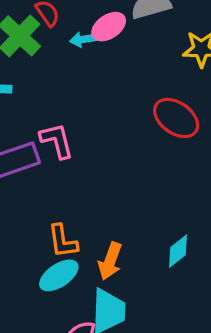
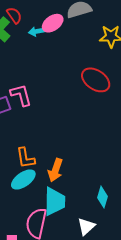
cyan diamond: (178, 251) -> (102, 197), moved, turned -35

